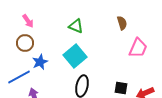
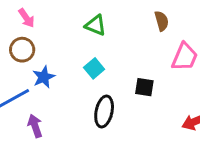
cyan square: (75, 56) -> (94, 68), size x0.6
black square: (121, 88) -> (144, 87), moved

